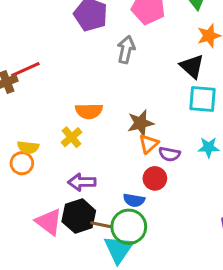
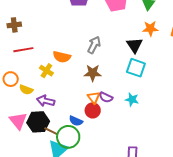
gray arrow: (126, 50) -> (94, 45), moved
red line: (25, 70) -> (23, 50), moved
yellow cross: (71, 137) -> (46, 71), turned -32
orange triangle: (149, 144) -> (94, 97), moved, turned -40
yellow semicircle: (28, 147) -> (26, 90), moved

